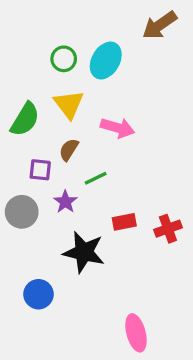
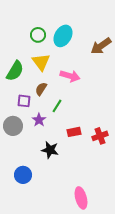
brown arrow: (160, 25) -> (101, 46), moved
green line: (96, 178) -> (57, 106), turned -32
black star: (84, 252) -> (50, 150), size x0.7

